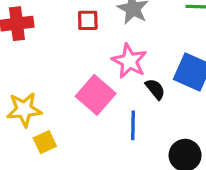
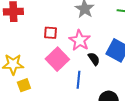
red square: (88, 20) -> (50, 33), moved

